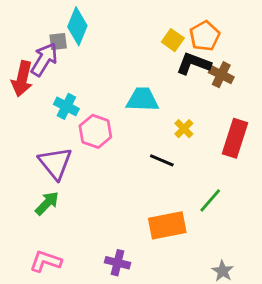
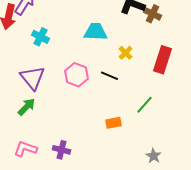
pink hexagon: (95, 131) -> (76, 75), moved
orange rectangle: (167, 225) -> (114, 123), size x0.6
purple cross: (118, 263) -> (62, 150), moved

